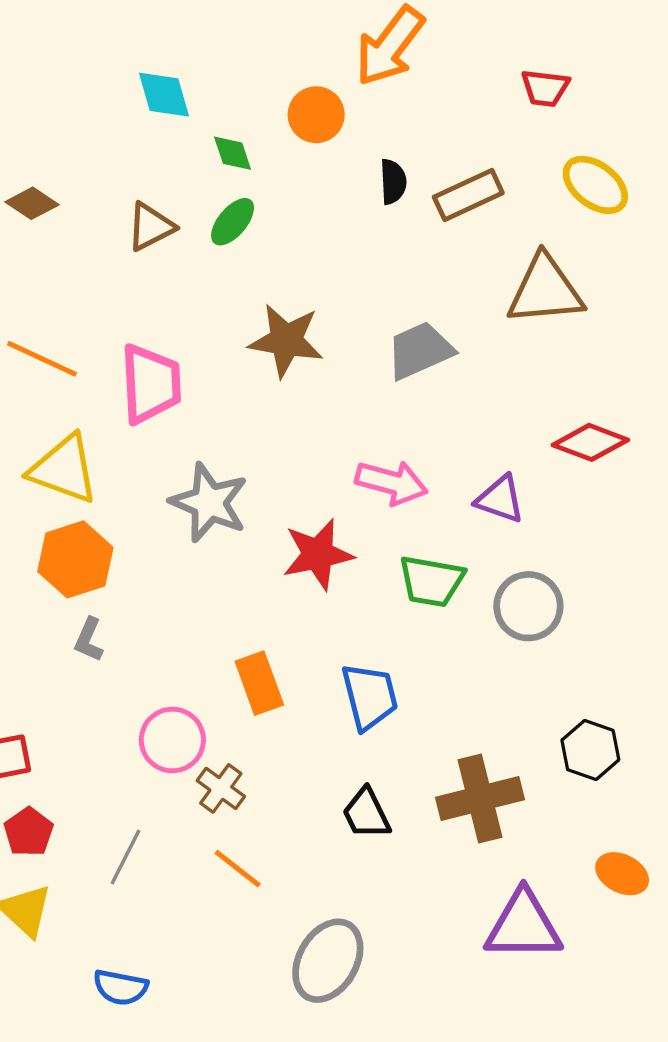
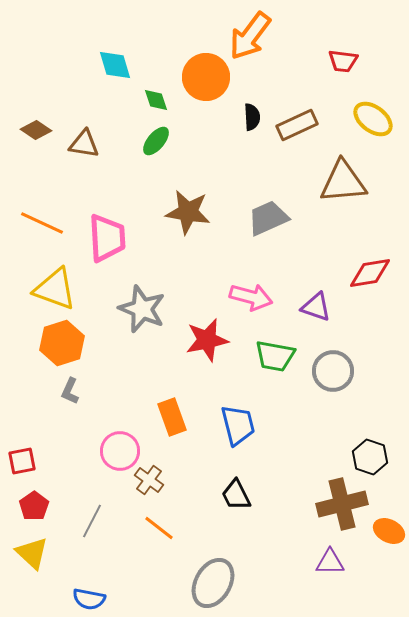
orange circle: (316, 115) -> (206, 77), size x1.4
brown triangle: (151, 227) -> (84, 144), moved, turned 36
red diamond: (590, 442) -> (370, 273), turned -30
brown cross: (480, 798) -> (342, 504), moved
purple triangle: (523, 926) -> (330, 562), size x0.6

